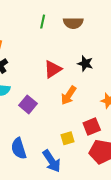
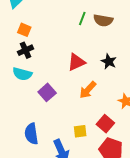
green line: (43, 22) -> (82, 19), moved
red square: (92, 127) -> (105, 124), turned -36

